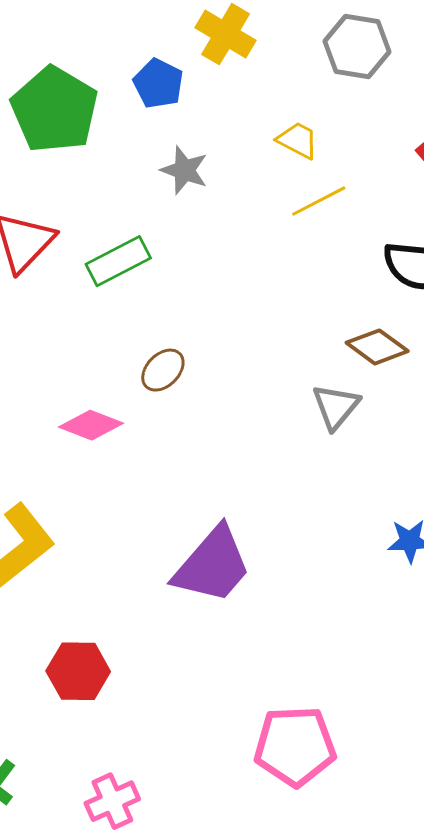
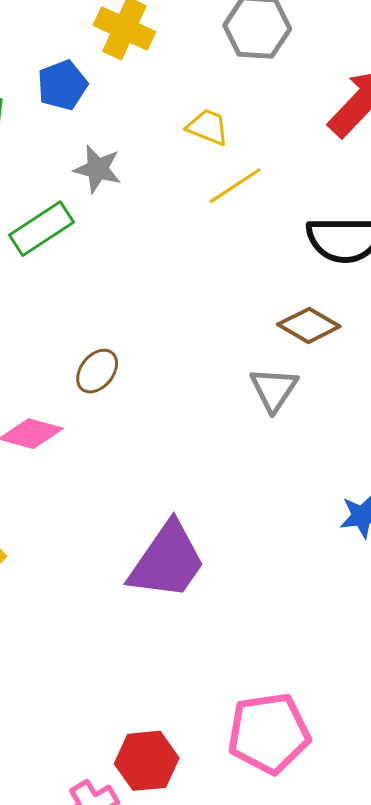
blue pentagon: (158, 84) -> (62, 85), turned 30
green rectangle: (118, 261) -> (42, 229), moved
red hexagon: (78, 671) -> (147, 761), moved

